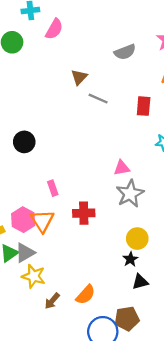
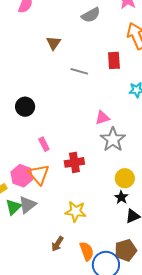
gray line: (98, 99) -> (79, 71), moved
black circle: (24, 142) -> (25, 107), moved
yellow star: (34, 276) -> (76, 211), moved
orange semicircle: (86, 295) -> (87, 251), moved, turned -54

